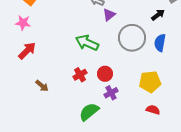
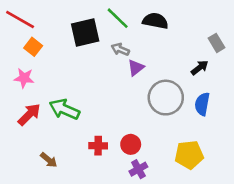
green arrow: (87, 43) -> (64, 109), moved
red cross: (80, 75) -> (98, 146), turned 32

